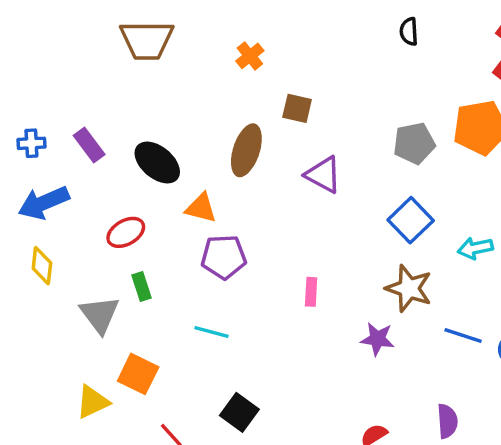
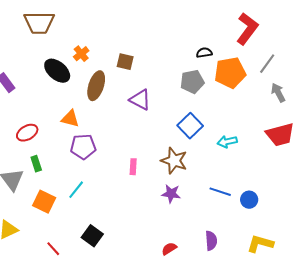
black semicircle: (409, 31) -> (204, 53), moved, turned 84
orange cross: (250, 56) -> (81, 54), moved
black ellipse: (157, 163) -> (57, 71), moved
brown star: (409, 288) -> (174, 161), moved
cyan line: (211, 332) -> (76, 190), turned -66
orange square: (138, 374) -> (44, 202), moved

